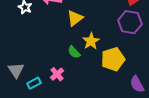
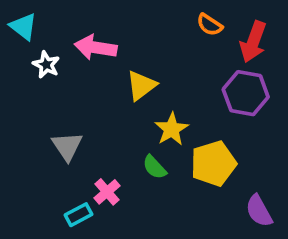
green semicircle: (74, 52) -> (154, 167), moved
gray triangle: (16, 70) -> (67, 146), moved
cyan rectangle: (34, 83) -> (78, 215), moved

